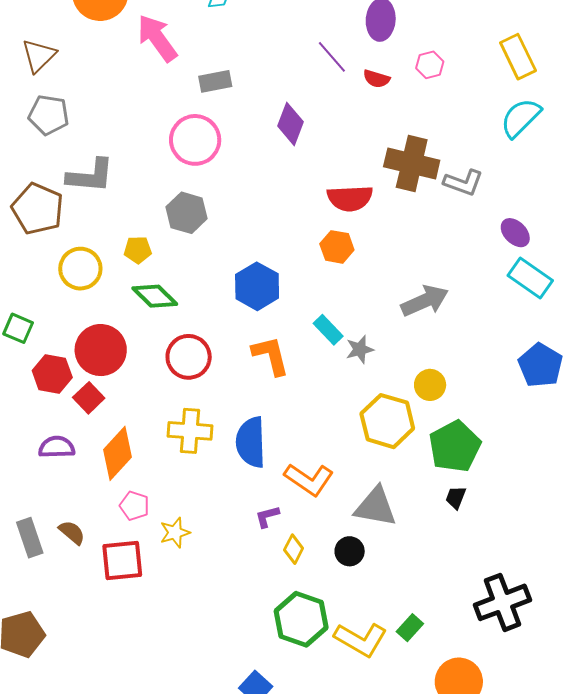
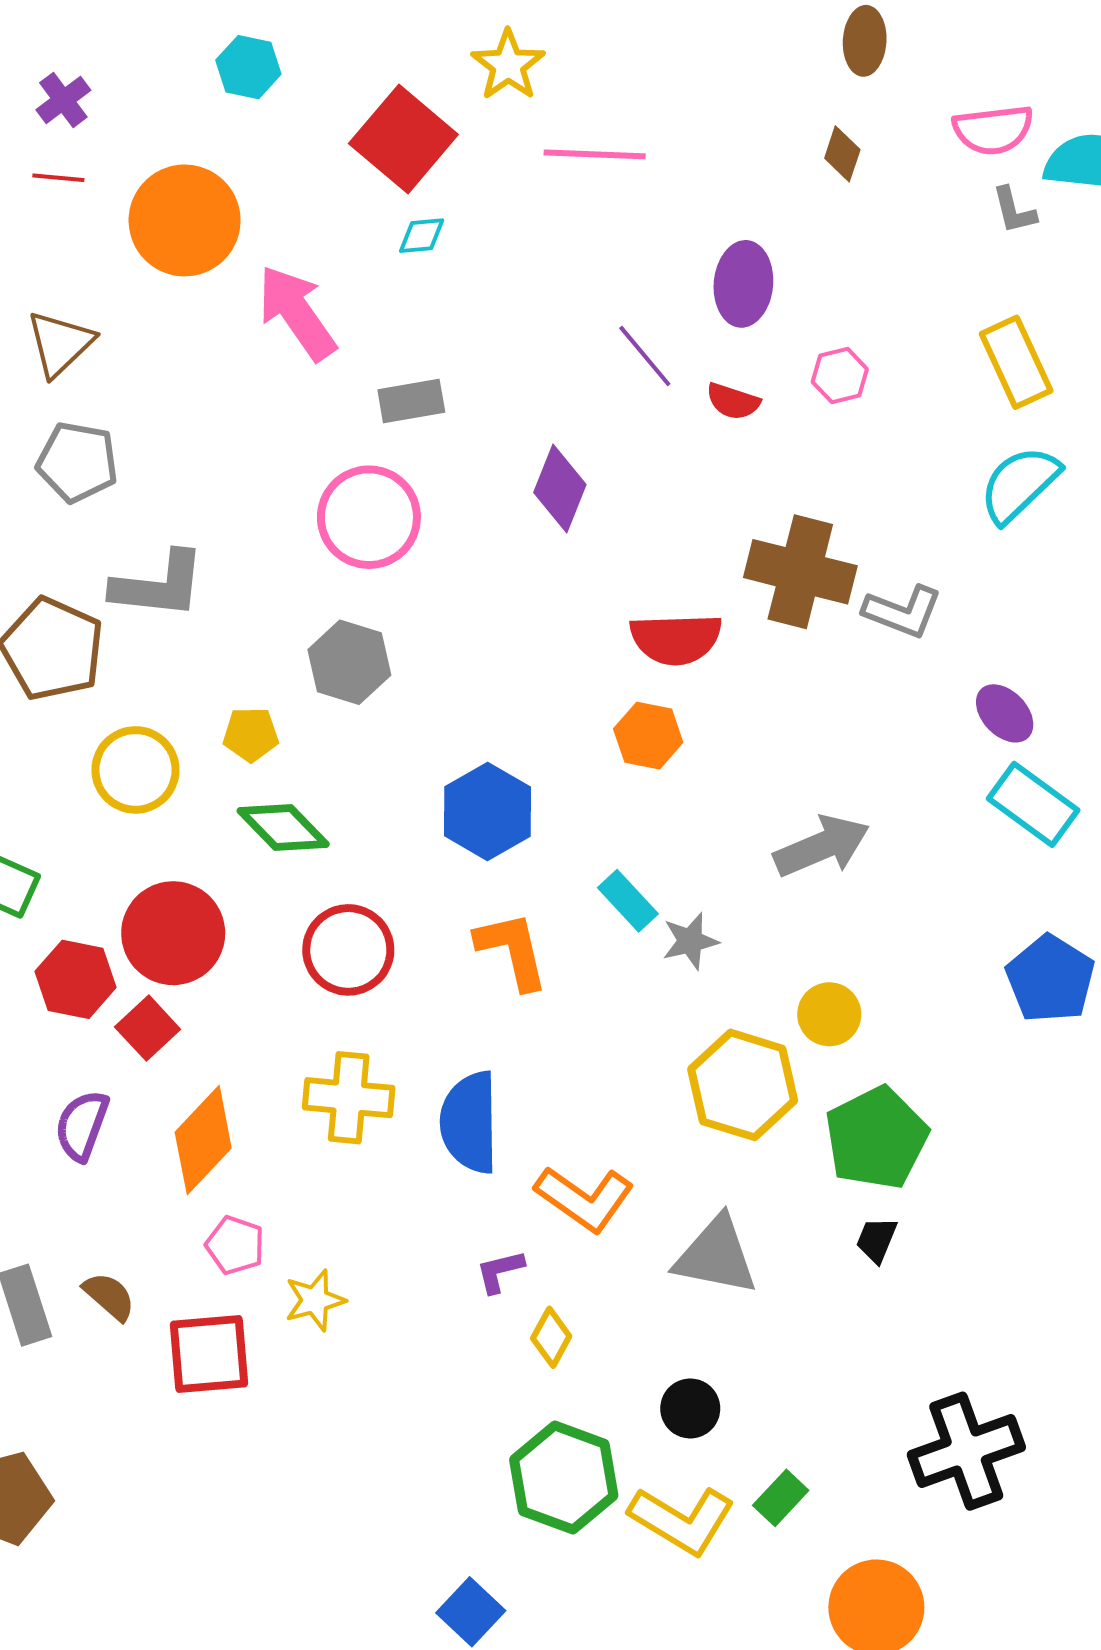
purple semicircle: (57, 447) -> (82, 1125), turned -69
black circle: (350, 551) -> (690, 1408), moved

